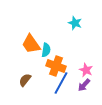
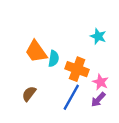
cyan star: (75, 23) -> (98, 36), moved
orange cross: (56, 66) -> (77, 69), moved

